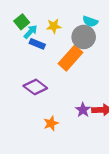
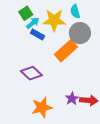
cyan semicircle: (90, 21) -> (75, 11), moved, turned 48
yellow star: (54, 26) -> (54, 20), size x1.6
orange star: (51, 123) -> (42, 107), size x1.5

